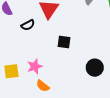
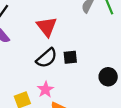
black semicircle: (28, 25) -> (47, 58), moved, size x1.5

